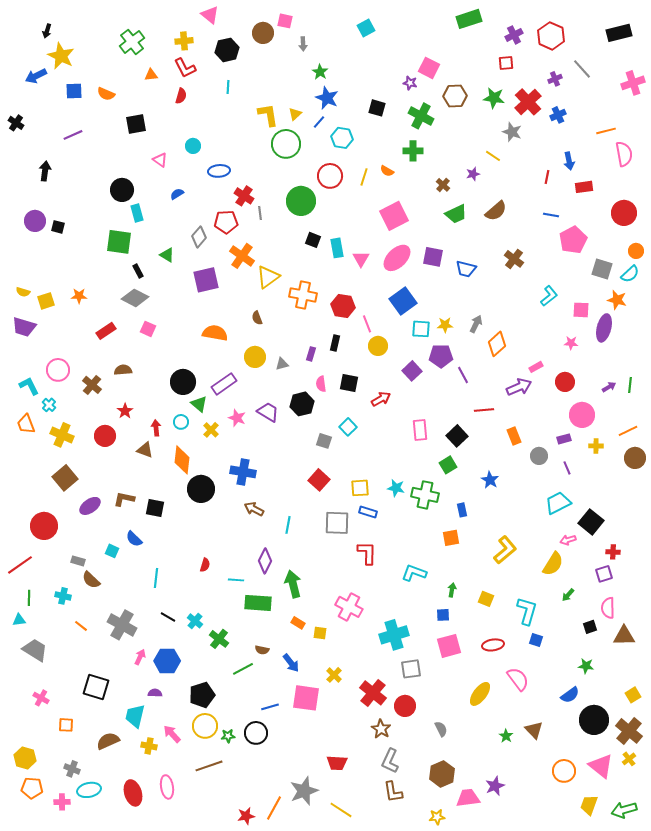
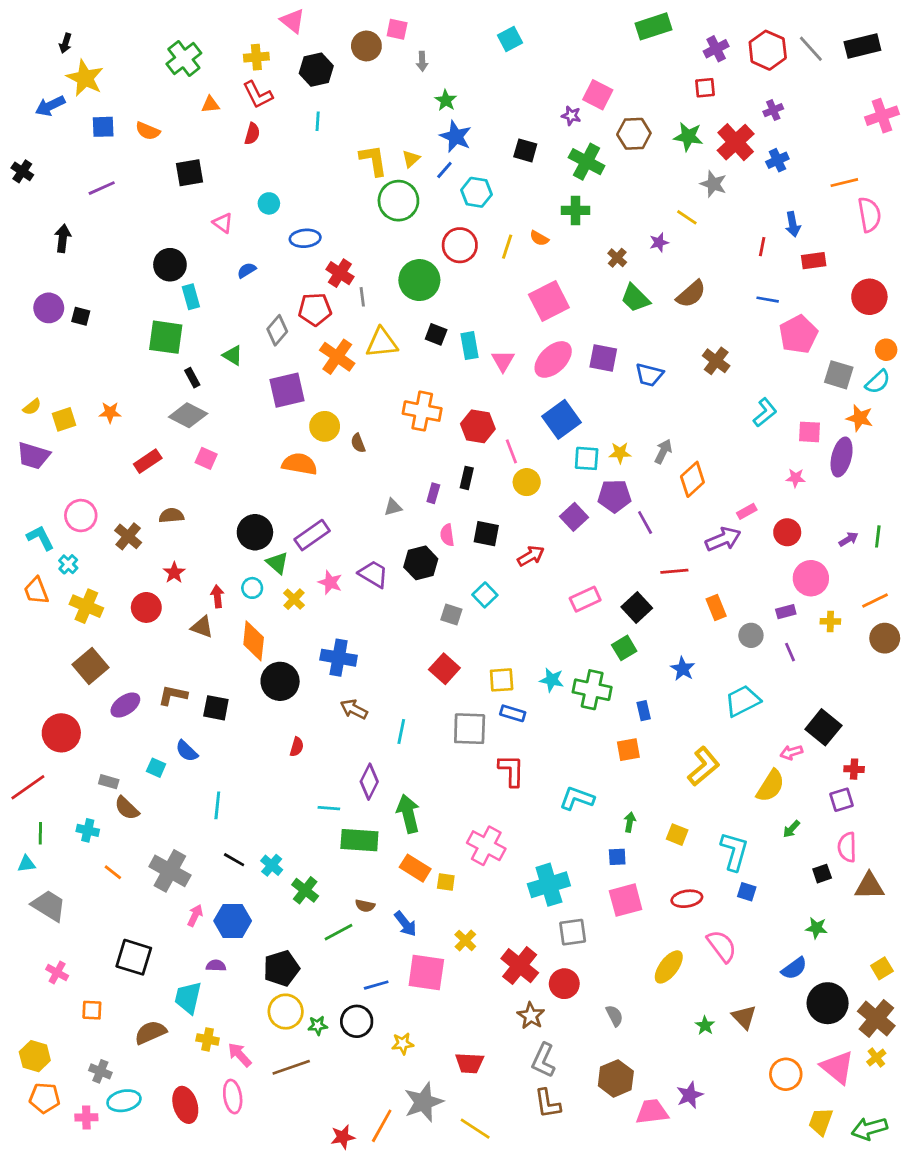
gray line: (582, 69) -> (811, 49), moved
green trapezoid: (456, 214) -> (635, 298), turned 70
yellow triangle: (268, 277) -> (382, 343), moved, turned 30
yellow semicircle: (23, 292) -> (32, 407), turned -56
yellow circle: (255, 357) -> (325, 426), moved
pink rectangle: (420, 430) -> (585, 599), turned 70
cyan trapezoid: (558, 503) -> (743, 701), moved
red semicircle: (205, 565) -> (297, 747), moved
orange rectangle: (298, 623) -> (415, 868), size x1.5
pink arrow: (172, 734) -> (240, 1055), moved
yellow star: (437, 817) -> (403, 1044), moved

